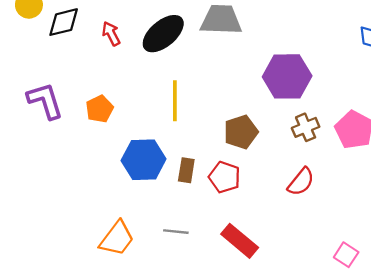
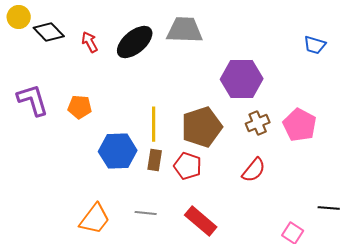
black diamond: (64, 22) -> (49, 32), turned 60
yellow line: (175, 101) -> (154, 124), moved
orange pentagon: (100, 109) -> (80, 107), turned 30
brown pentagon: (241, 132) -> (202, 127), size x1.4

